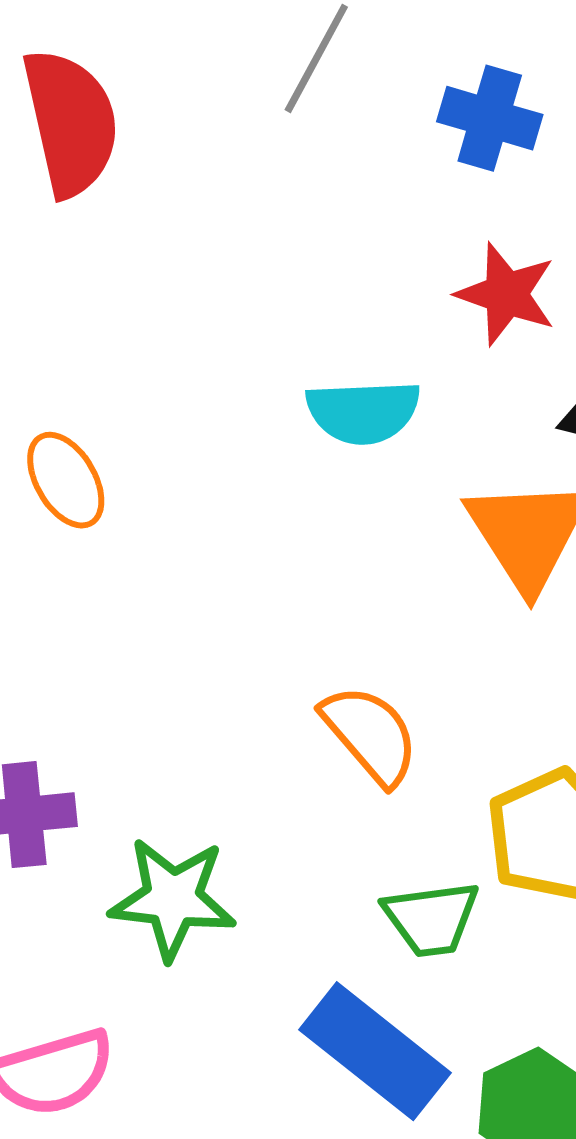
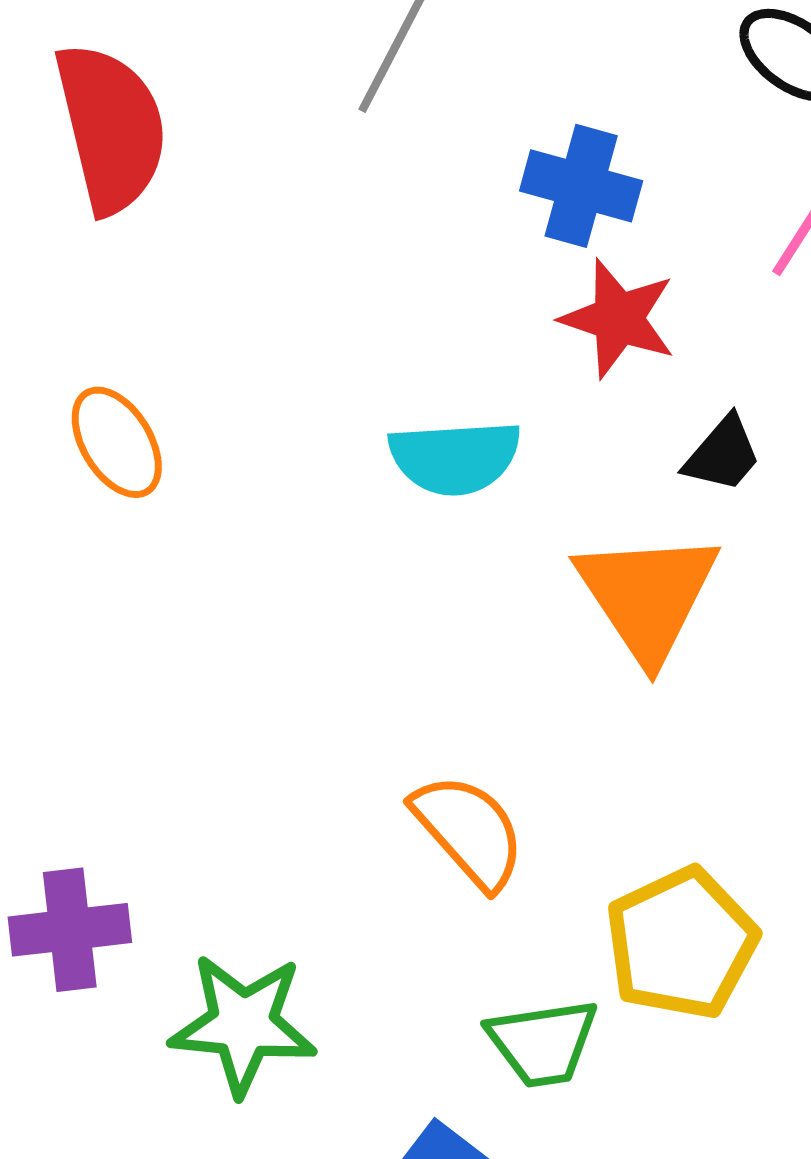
blue cross: (490, 118) -> (581, 186), moved
orange ellipse: (66, 480) -> (117, 442), moved

